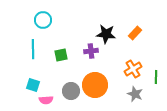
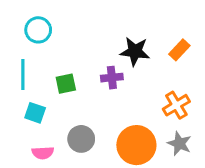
cyan square: (33, 85) -> (35, 113), moved
orange circle: (95, 85) -> (136, 145), moved

